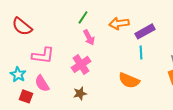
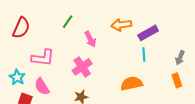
green line: (83, 17) -> (68, 22), moved
red semicircle: (22, 26) -> (21, 28), turned -105
orange semicircle: (129, 80) -> (132, 83), turned 145

